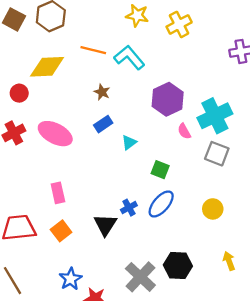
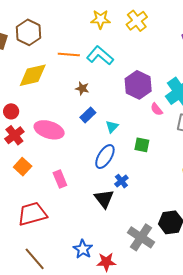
red circle: (19, 93) -> (11, 111), moved
blue ellipse: (161, 204) -> (105, 157), moved
orange square: (61, 231) -> (23, 167), moved

